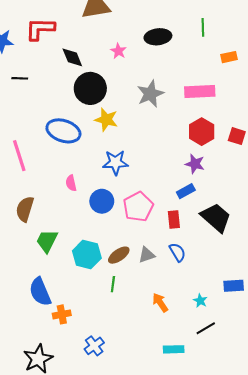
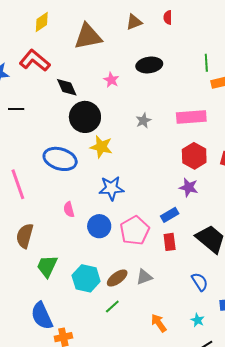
green line: (203, 27) -> (206, 63), moved
red L-shape: (40, 29) -> (35, 61), turned 40
gray star: (150, 94) -> (143, 121), size x0.6
blue rectangle: (186, 191) -> (170, 215), moved
blue semicircle: (177, 252) -> (200, 282), moved
green line: (113, 284) -> (112, 306), turned 42

